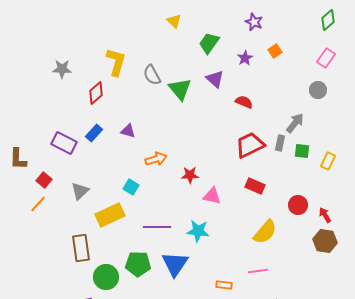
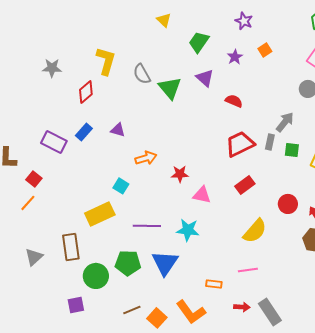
red rectangle: (255, 186) -> (245, 185), turned -60
gray triangle: (80, 191) -> (34, 257), moved

